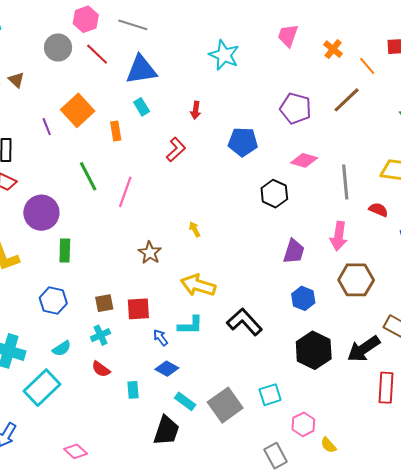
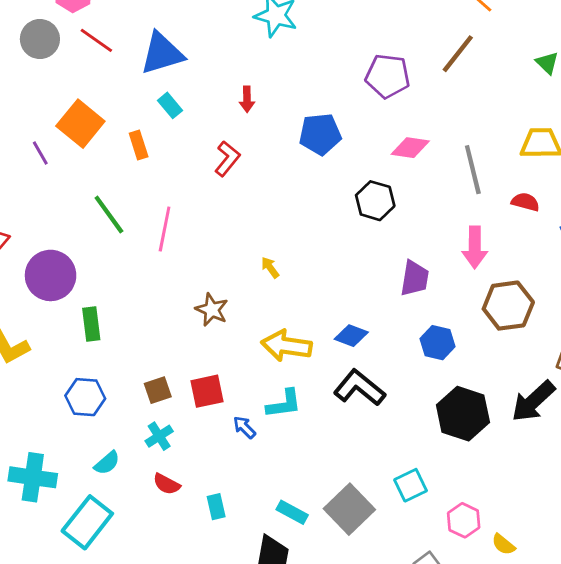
blue diamond: (167, 369) -> (351, 336), moved

